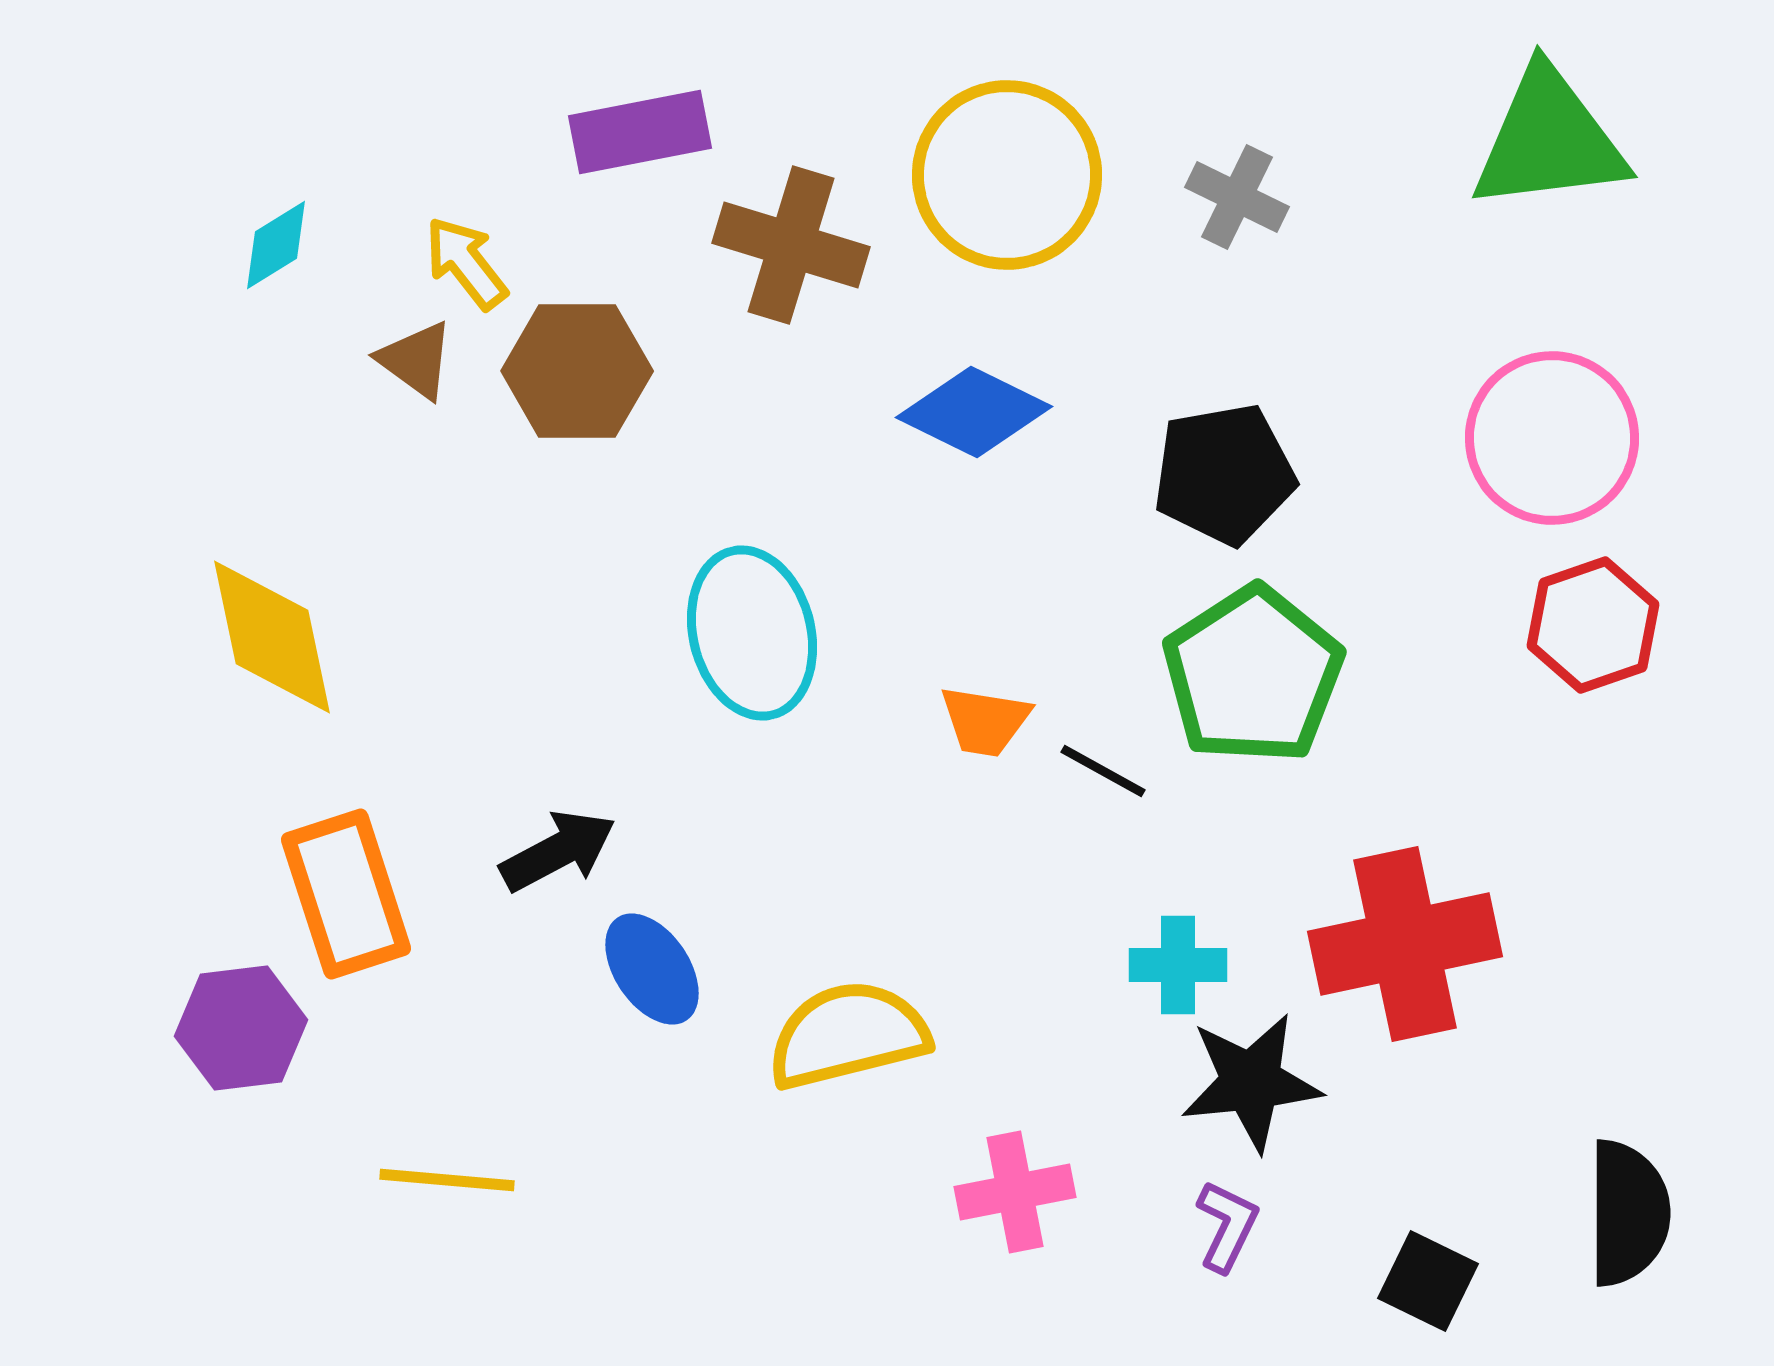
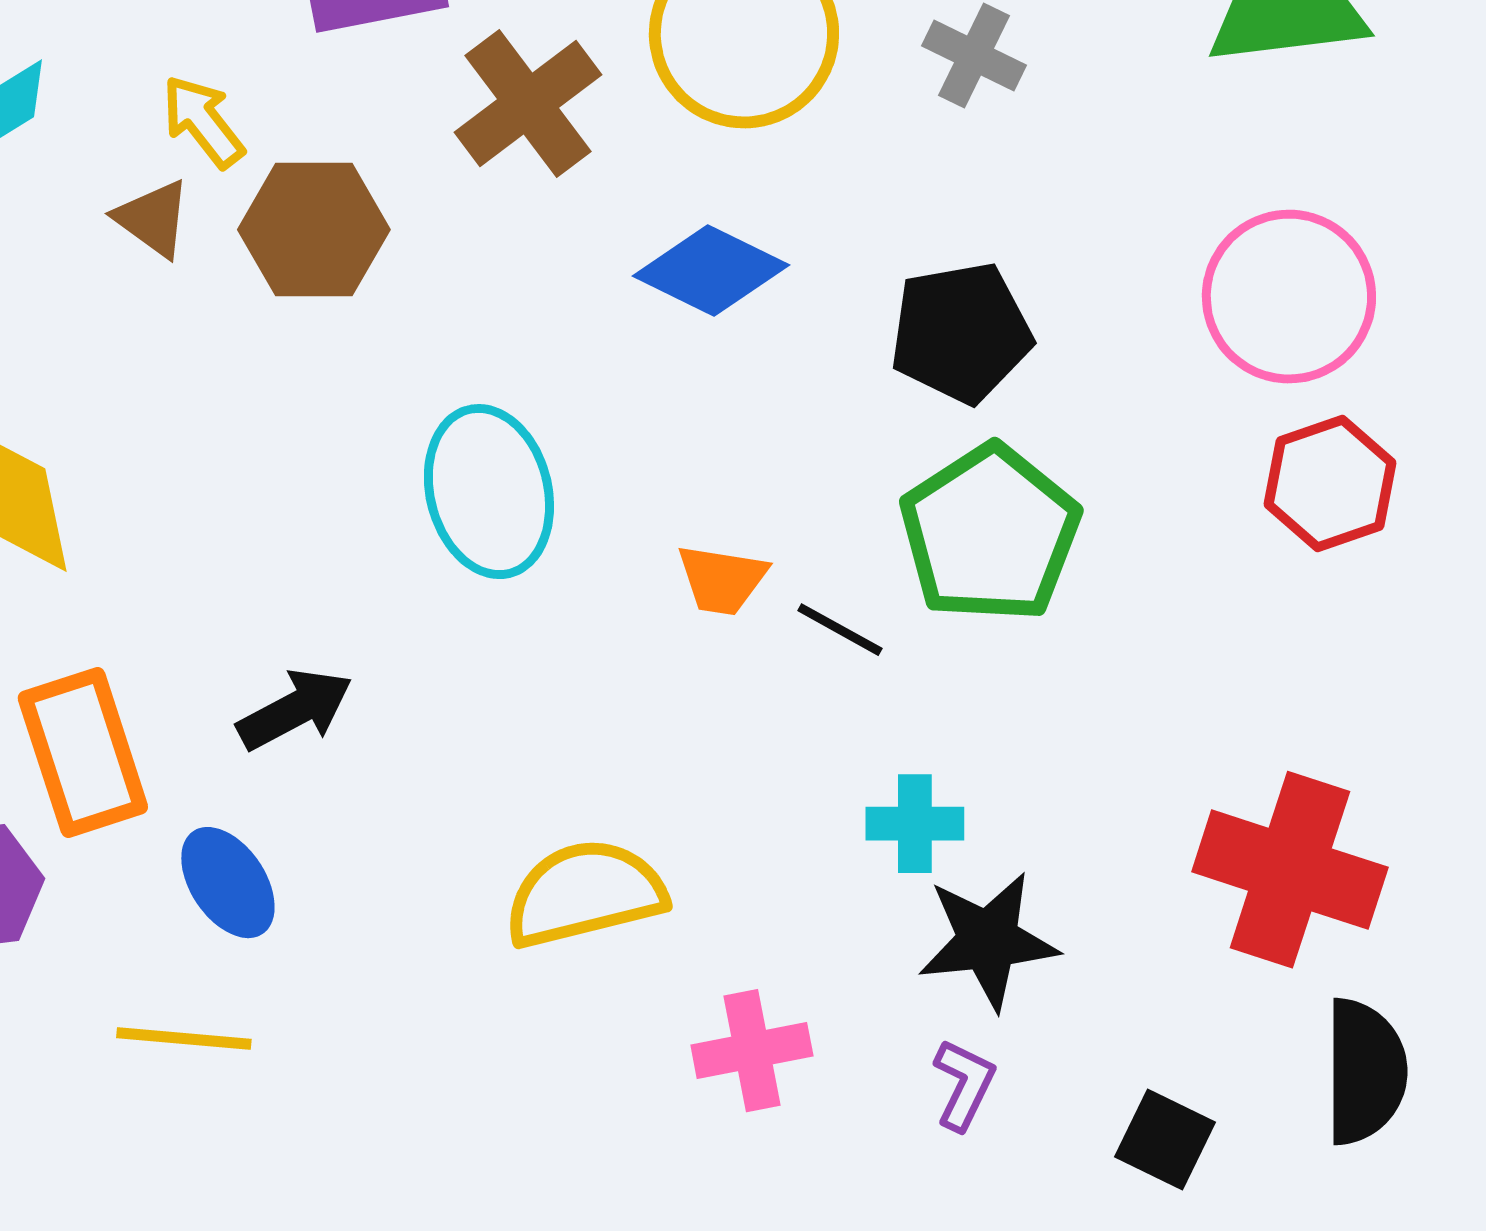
brown cross: (791, 245) -> (528, 104), turned 36
red cross: (1405, 944) -> (1290, 870), moved, turned 30
blue ellipse: (652, 969) -> (228, 883), moved

